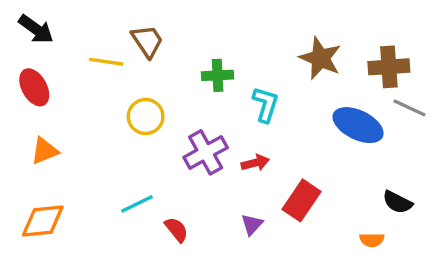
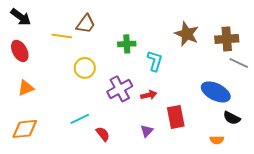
brown trapezoid: (147, 41) -> (86, 24), turned 70
blue ellipse: (358, 125) -> (216, 92), moved
red rectangle: (302, 200) -> (176, 117), turned -45

